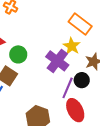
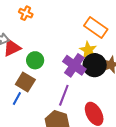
black circle: (82, 80) -> (95, 65), moved, size x1.5
purple line: (68, 88) -> (64, 95), moved

